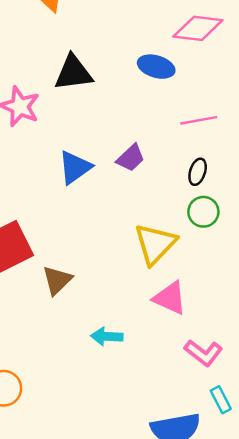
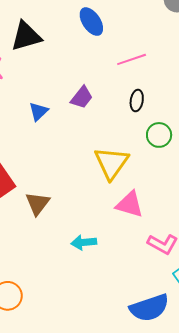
blue ellipse: (156, 67) -> (91, 22), turned 48
blue triangle: (75, 167) -> (38, 111), size x0.7
green circle: (203, 212) -> (159, 135), moved

